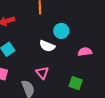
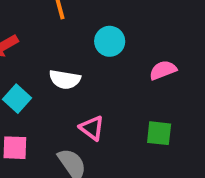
white semicircle: (47, 46) -> (65, 79), moved

